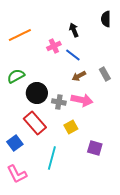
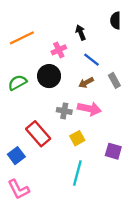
blue line: (73, 55) -> (92, 60), moved
black circle: (37, 93) -> (49, 76), moved
purple square: (95, 148) -> (113, 151), moved
cyan line: (52, 158) -> (77, 173), moved

